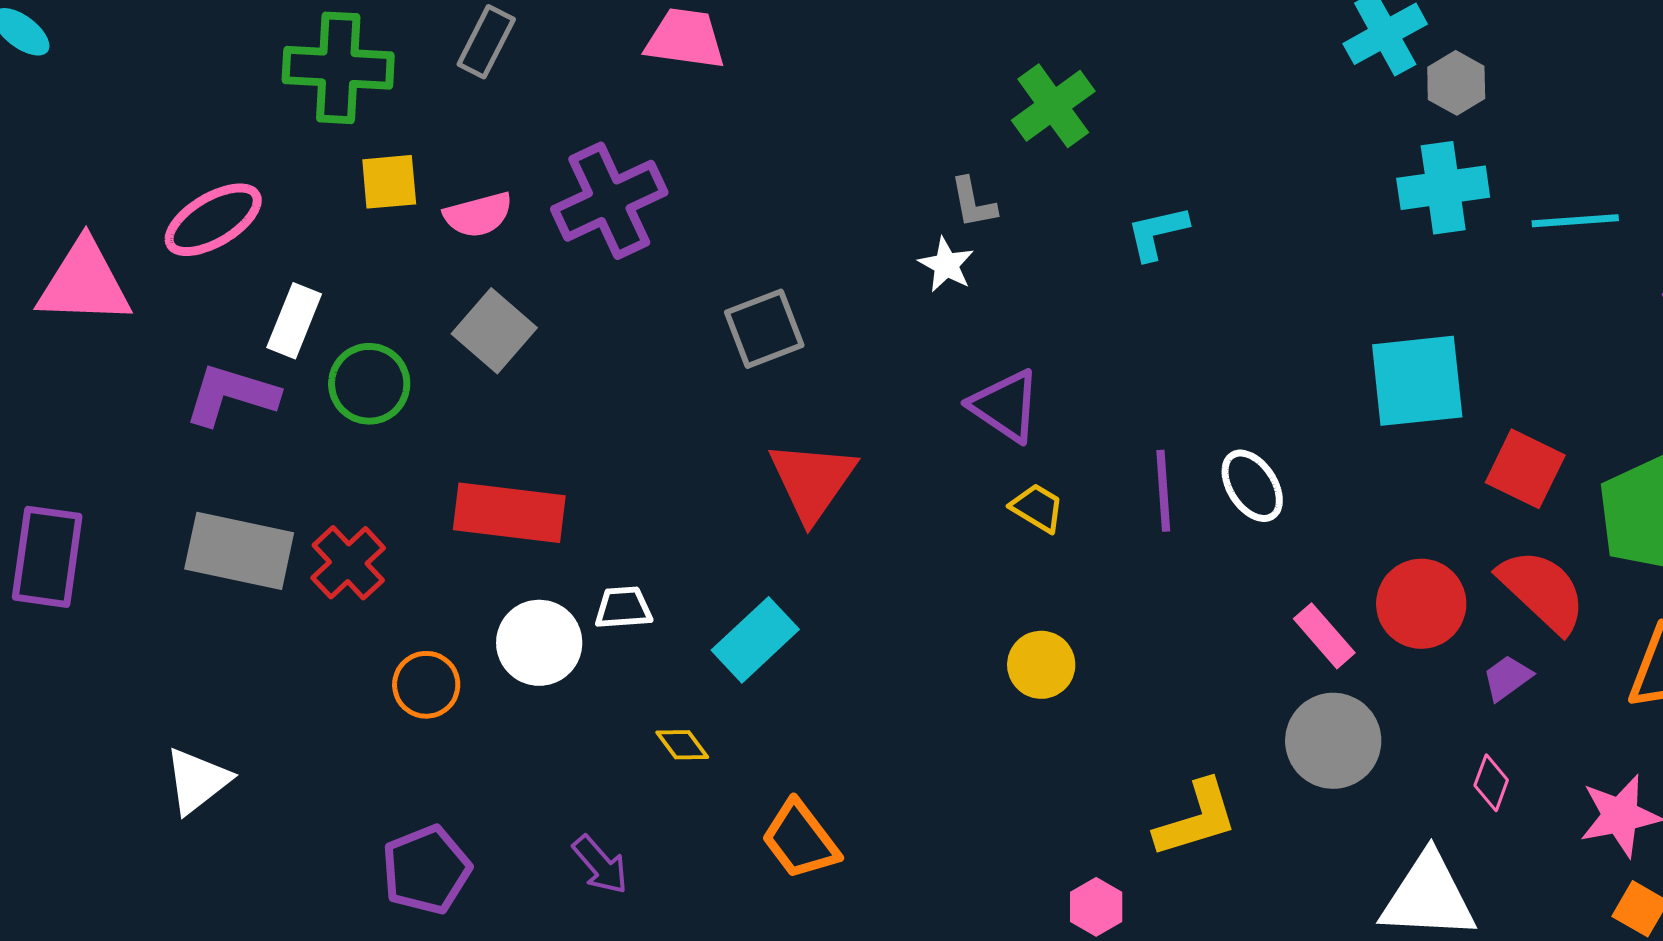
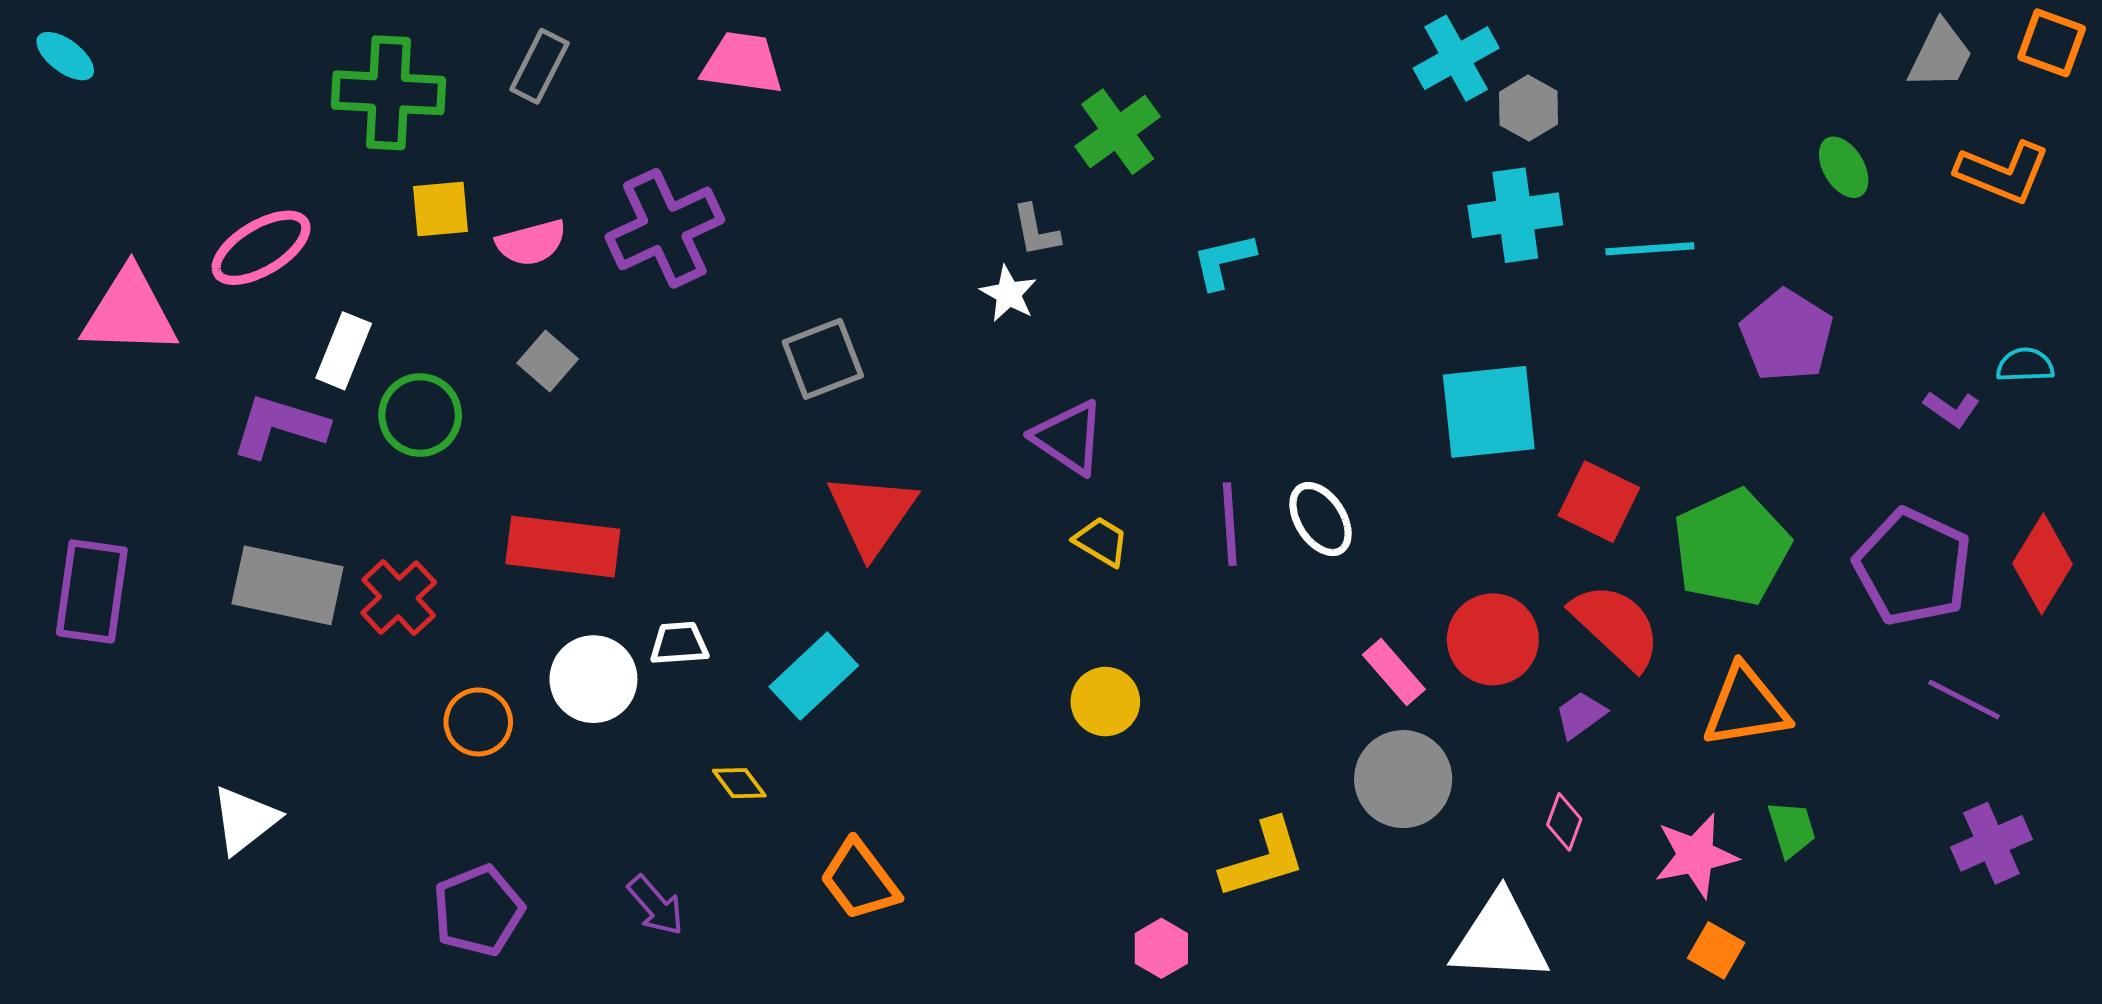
gray square: (494, 331) -> (548, 361), size x0.7

